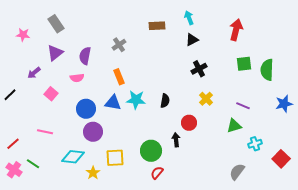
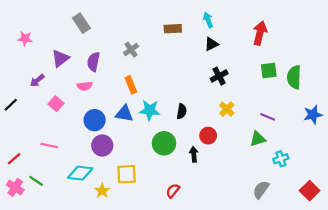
gray rectangle: (56, 24) -> (81, 23), moved
green circle: (151, 151) -> (164, 143), moved
red square: (281, 159) -> (310, 191), moved

